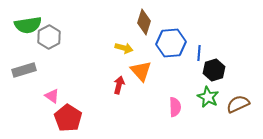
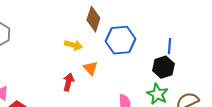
blue line: (199, 53) -> (169, 46), moved
orange triangle: (141, 71) -> (90, 68), size x0.7

